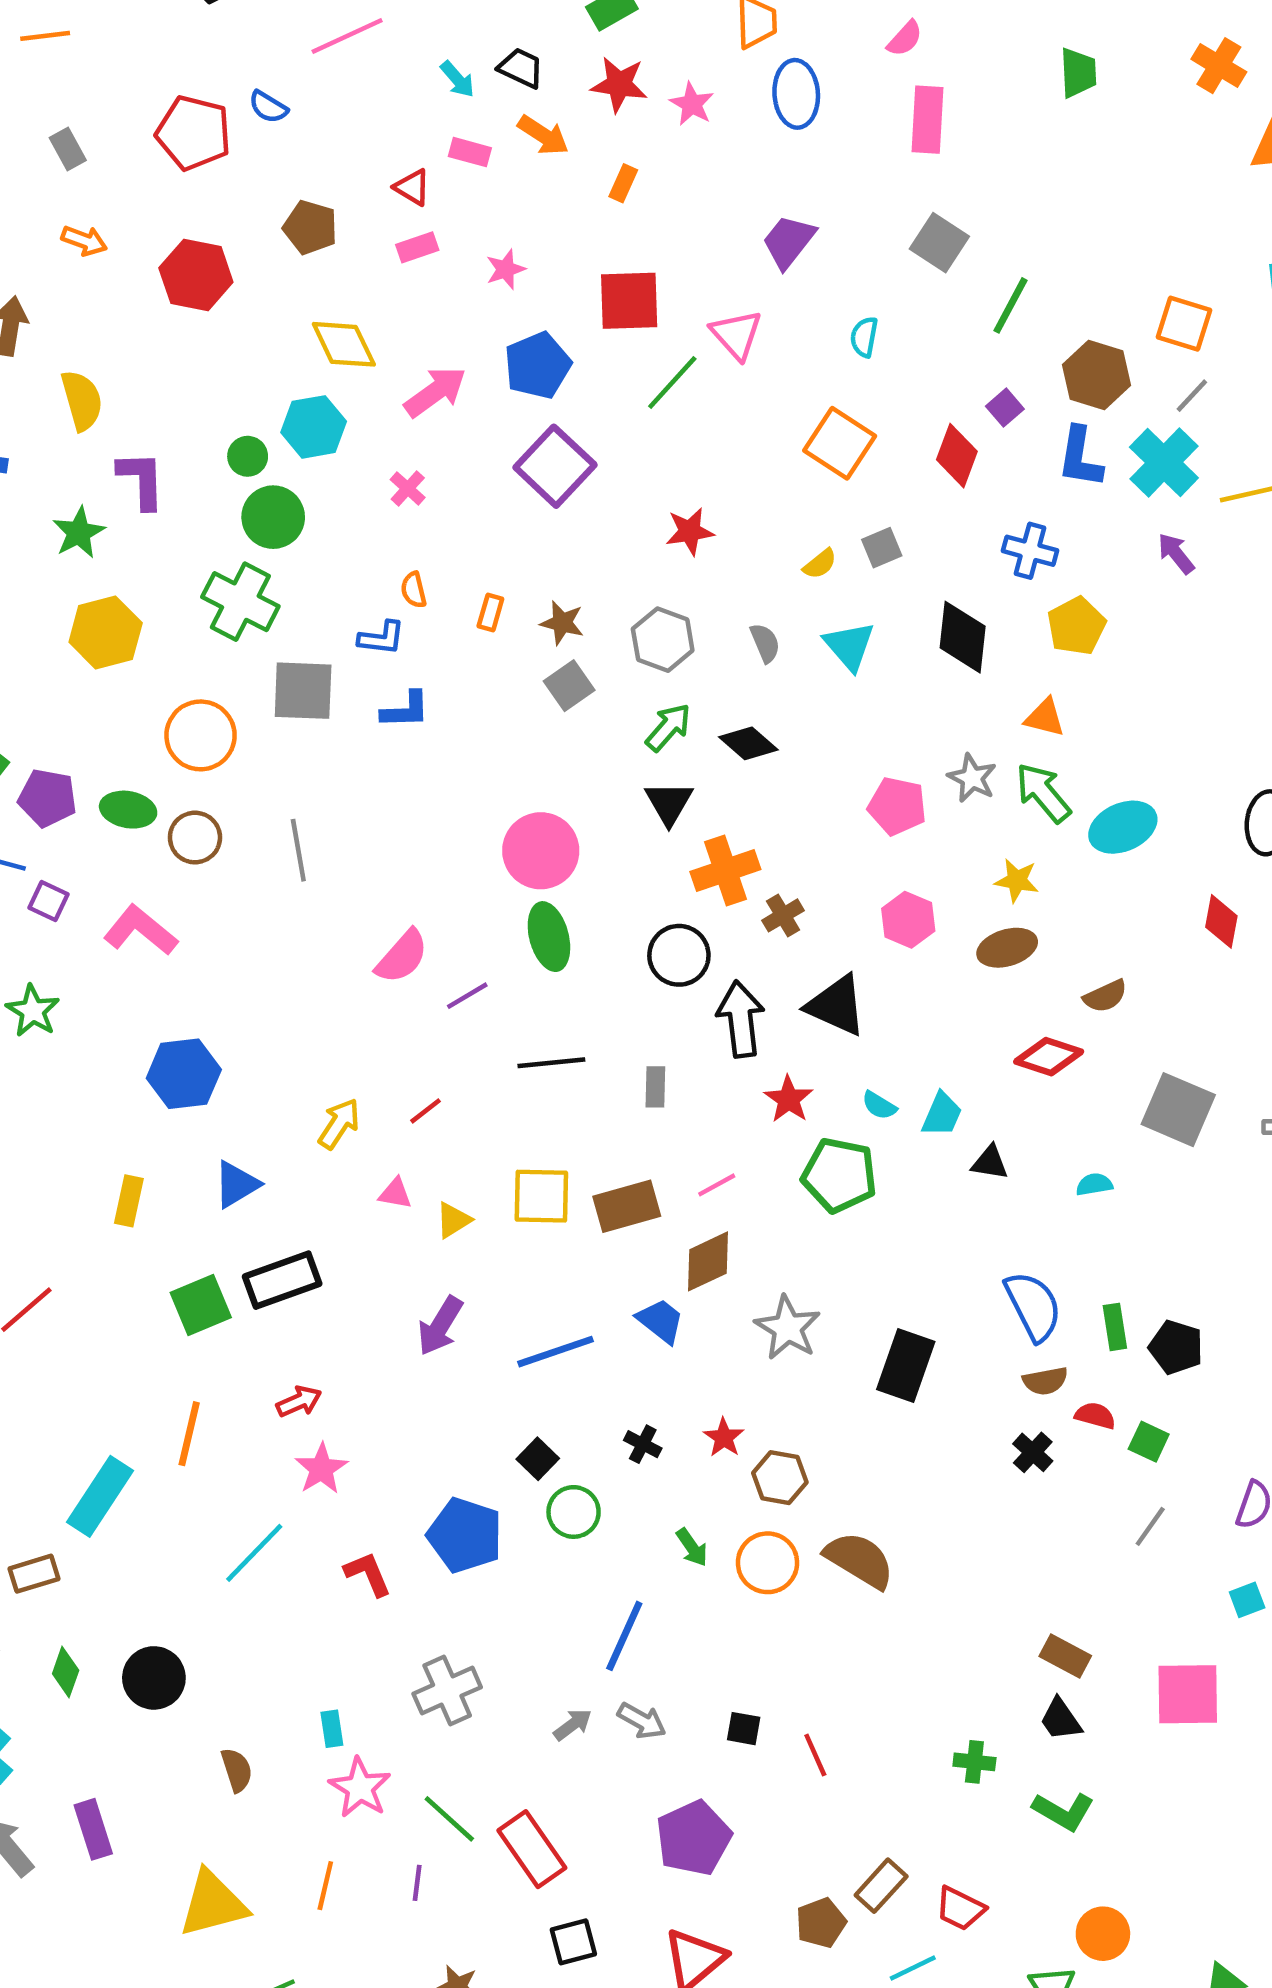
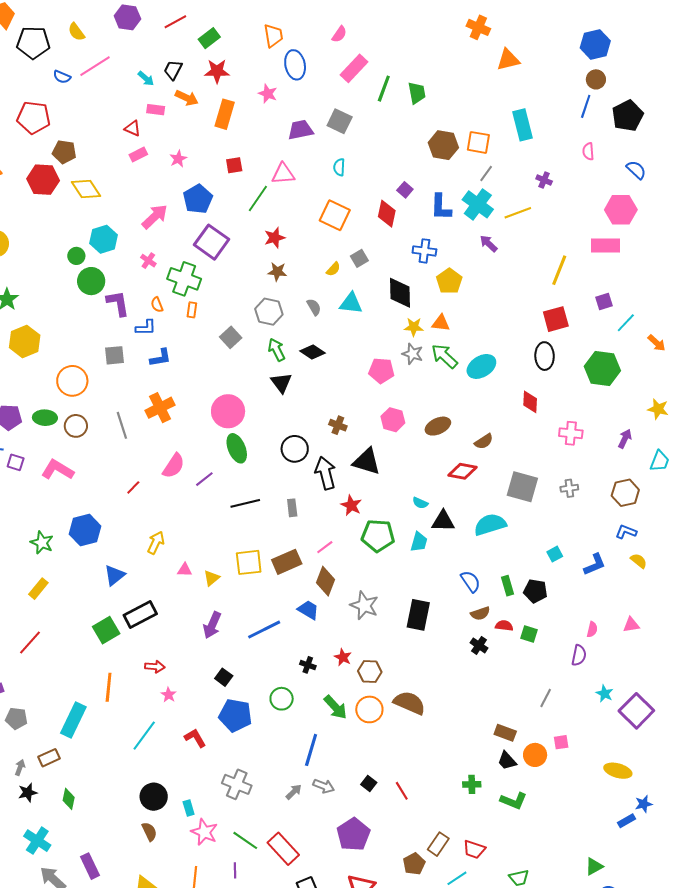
black trapezoid: (521, 68) -> (173, 70), turned -80
green trapezoid: (1078, 73) -> (417, 93), moved
pink star: (692, 104) -> (268, 94), moved
blue semicircle: (268, 107) -> (62, 77), moved
pink rectangle: (927, 120) -> (354, 68), turned 48
orange rectangle: (623, 183) -> (225, 114), size x1.8
brown pentagon: (310, 227) -> (64, 152), moved
purple trapezoid: (789, 241) -> (300, 130), turned 48
gray square: (939, 243) -> (340, 121), moved
red square: (629, 301) -> (234, 165), size x0.6
green line: (1010, 305) -> (384, 89), moved
pink triangle: (736, 335) -> (283, 174), turned -45
yellow diamond: (344, 344) -> (86, 189), moved
brown hexagon: (1097, 375) -> (443, 145), moved
purple L-shape: (141, 480) -> (118, 303), moved
red star: (690, 531) -> (275, 238), moved
green cross: (240, 602) -> (184, 279), moved
brown star: (562, 623) -> (277, 272), moved
cyan triangle: (849, 646) -> (351, 303), turned -35
gray square: (303, 691) -> (115, 355), size x0.7
green arrow: (668, 727) -> (277, 350), turned -60
orange cross: (725, 871) -> (160, 408), moved
yellow star: (1017, 880) -> (414, 327), moved
brown cross: (783, 915) -> (338, 425), turned -30
green star: (33, 1011) -> (42, 543), moved
cyan semicircle: (879, 1105) -> (420, 503), moved
red line: (425, 1111) -> (133, 487), moved
cyan trapezoid: (942, 1114) -> (419, 542), moved
black triangle: (990, 1163) -> (443, 521), size x1.4
cyan semicircle: (1094, 1184) -> (490, 525), size x2.0
yellow rectangle: (129, 1201) -> (38, 589), moved, turned 35
brown diamond: (708, 1261) -> (326, 581), turned -36
blue semicircle: (1033, 1306) -> (471, 581), size x0.7
red arrow: (299, 1401) -> (155, 667), turned 36
black square: (538, 1459) -> (224, 677), moved
pink star: (321, 1469) -> (169, 695), size x0.7
gray line: (1150, 1526) -> (546, 698), moved
green arrow: (692, 1547) -> (335, 707), size x1.5
cyan square: (1247, 1600) -> (555, 554), moved
black circle: (154, 1678) -> (154, 797), moved
gray cross: (447, 1690) -> (237, 784), turned -36
pink square: (1188, 1694) -> (561, 742), size x0.5
black square: (744, 1729) -> (369, 783), turned 35
orange circle: (1103, 1934) -> (535, 755), moved

